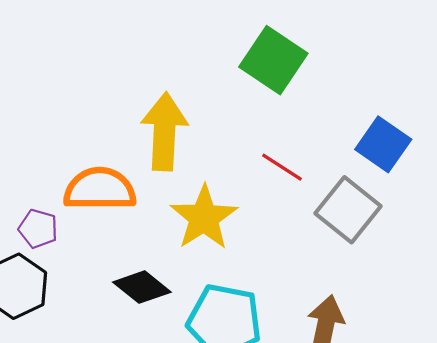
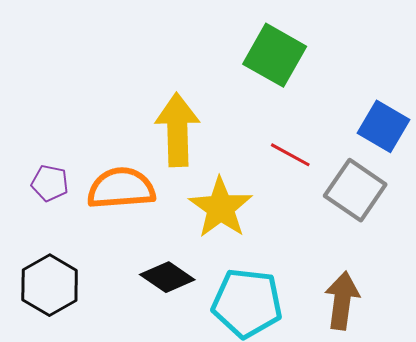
purple pentagon: (38, 229) -> (50, 183), moved

